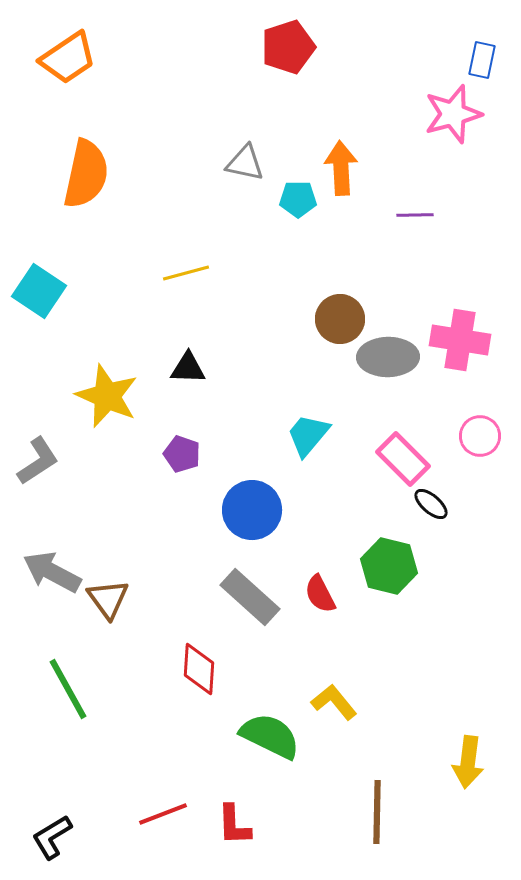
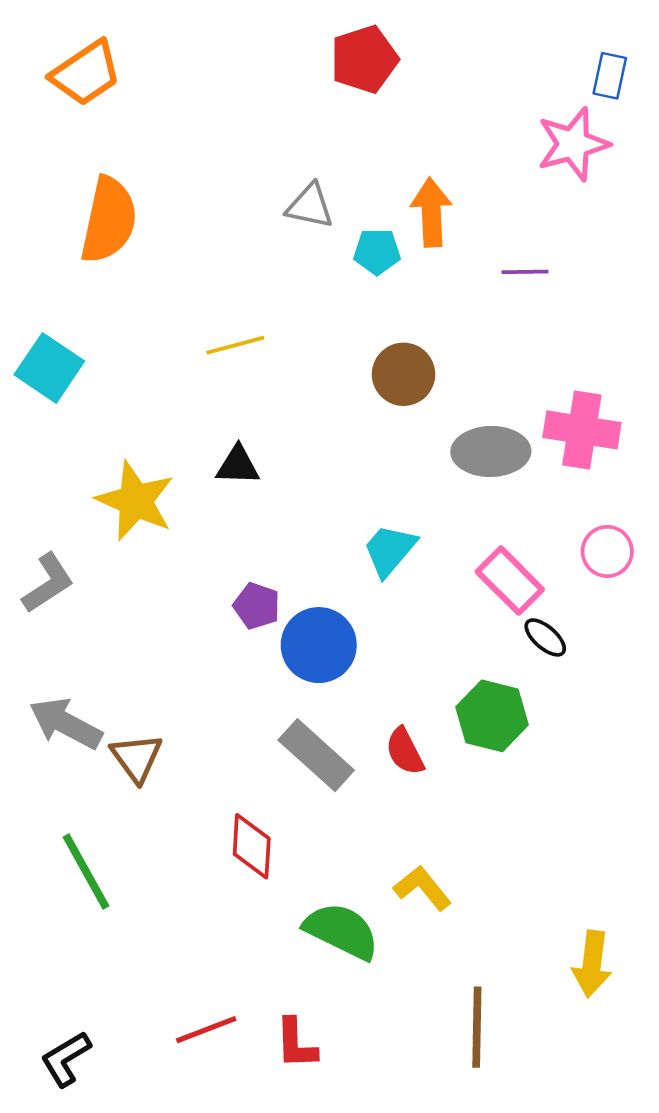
brown circle: (340, 319) -> (404, 374), moved
purple pentagon: (182, 454) -> (257, 606), moved

